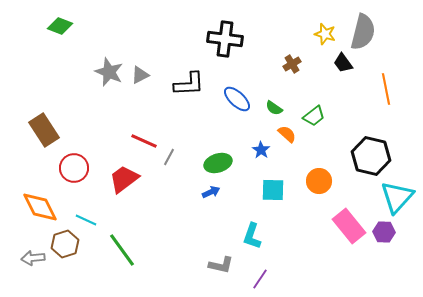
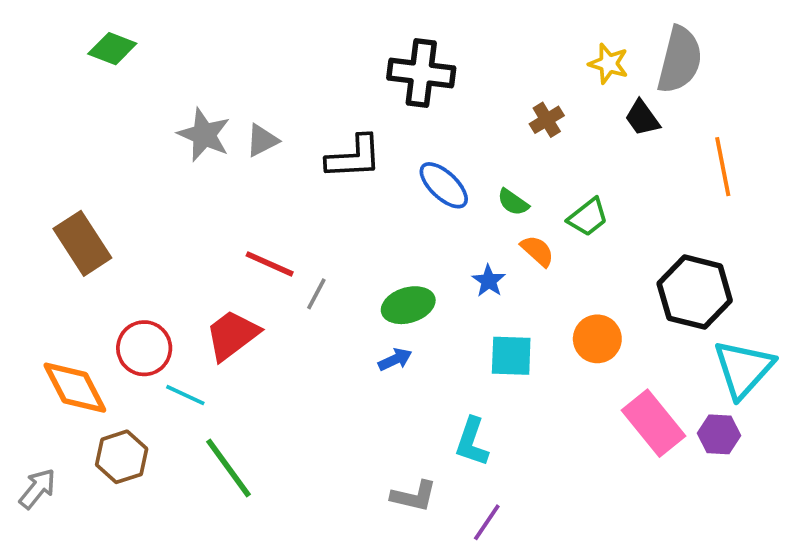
red circle: (74, 168) -> (144, 348), moved
cyan line: (86, 220) -> (185, 395), moved
gray arrow: (33, 258) -> (37, 489), moved, turned 135

